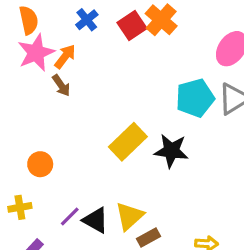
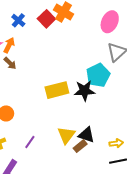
cyan pentagon: (195, 98) -> (98, 75), moved
yellow rectangle: (128, 142) -> (57, 90), turned 40
black triangle: (96, 220) -> (87, 135), moved

